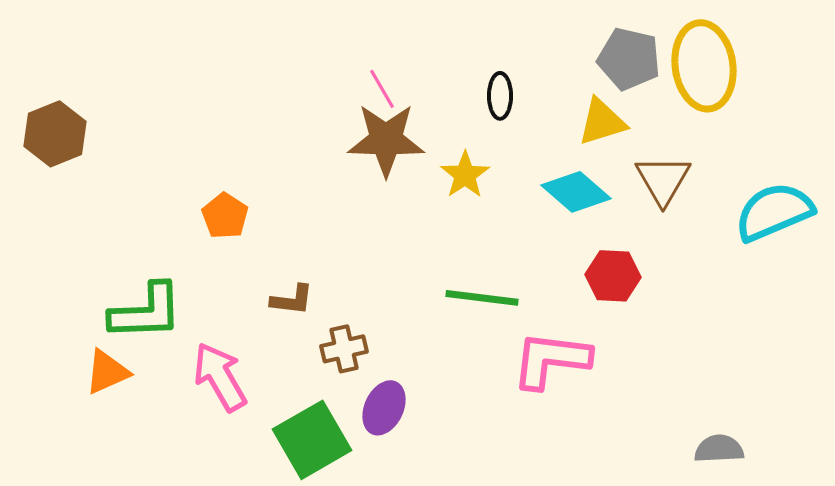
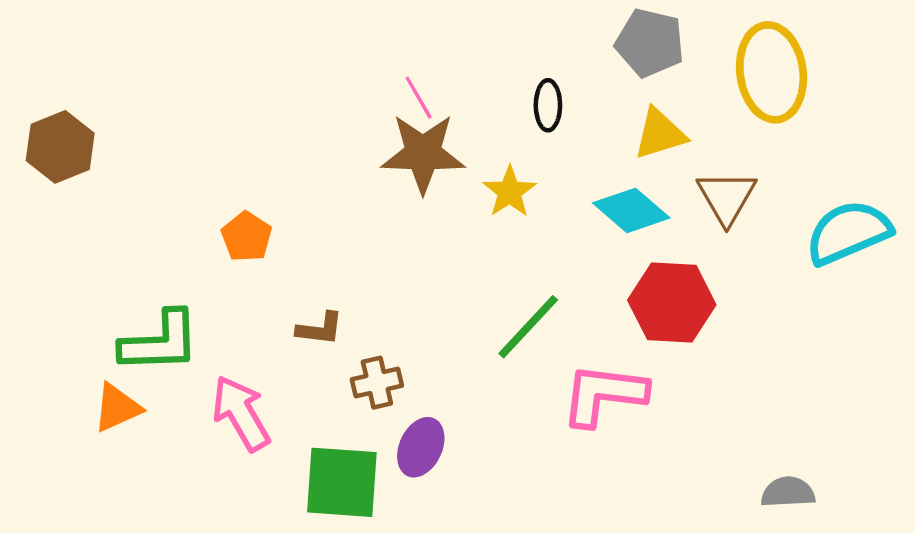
gray pentagon: (629, 59) -> (650, 43), moved
red hexagon: (613, 276) -> (672, 303), size x1.4
green line: (482, 298) -> (528, 327), turned -54
green square: (312, 440) -> (342, 482), turned 34

